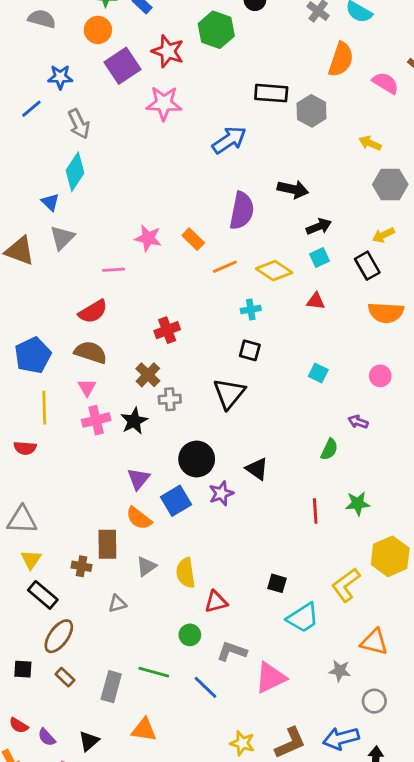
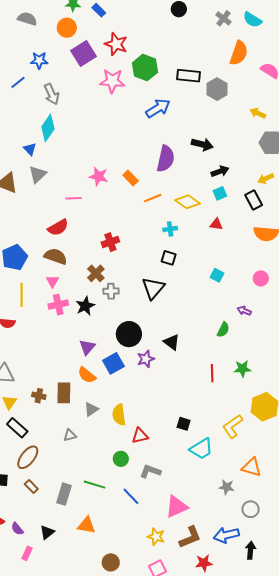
green hexagon: (216, 30) -> (145, 68), moved
brown cross: (82, 566) -> (39, 396), moved
pink triangle: (271, 678) -> (177, 507), moved

